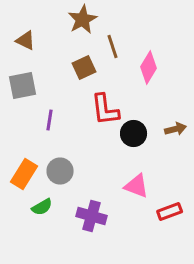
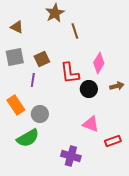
brown square: (84, 67) -> (42, 59), moved
pink diamond: (149, 67) -> (99, 63), moved
orange rectangle: (24, 174) -> (16, 105), moved, turned -66
green semicircle: (42, 207) -> (28, 138), size x1.6
purple cross: (92, 216) -> (71, 156), moved

